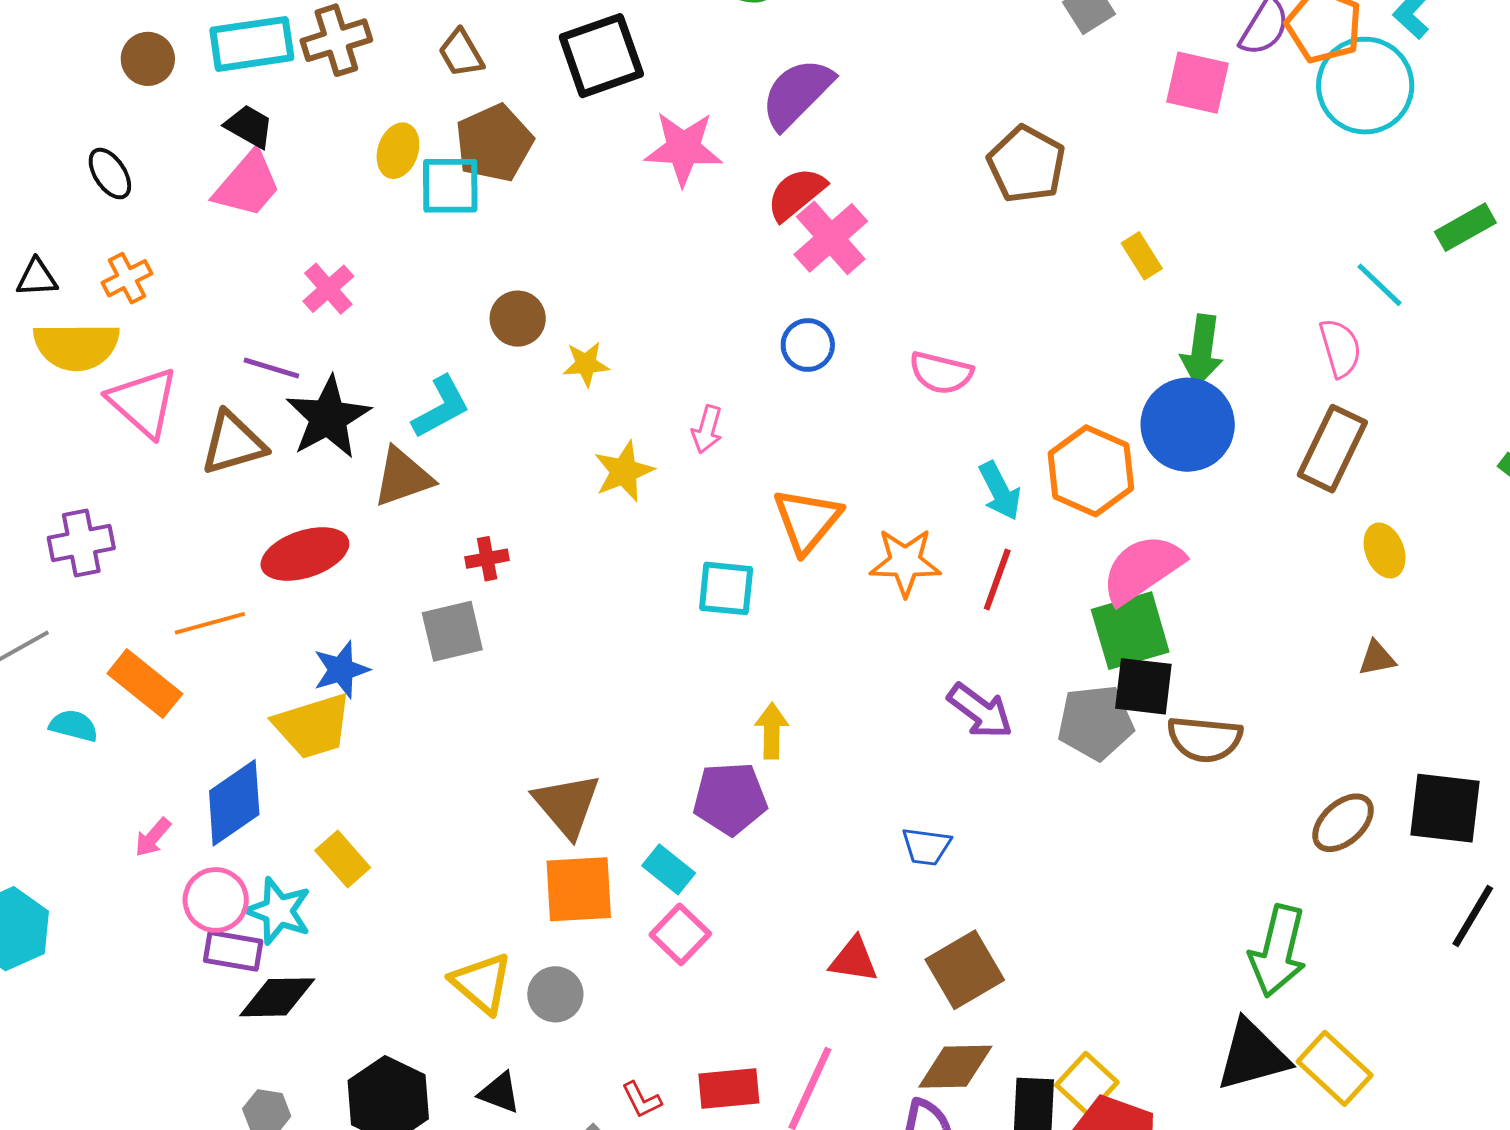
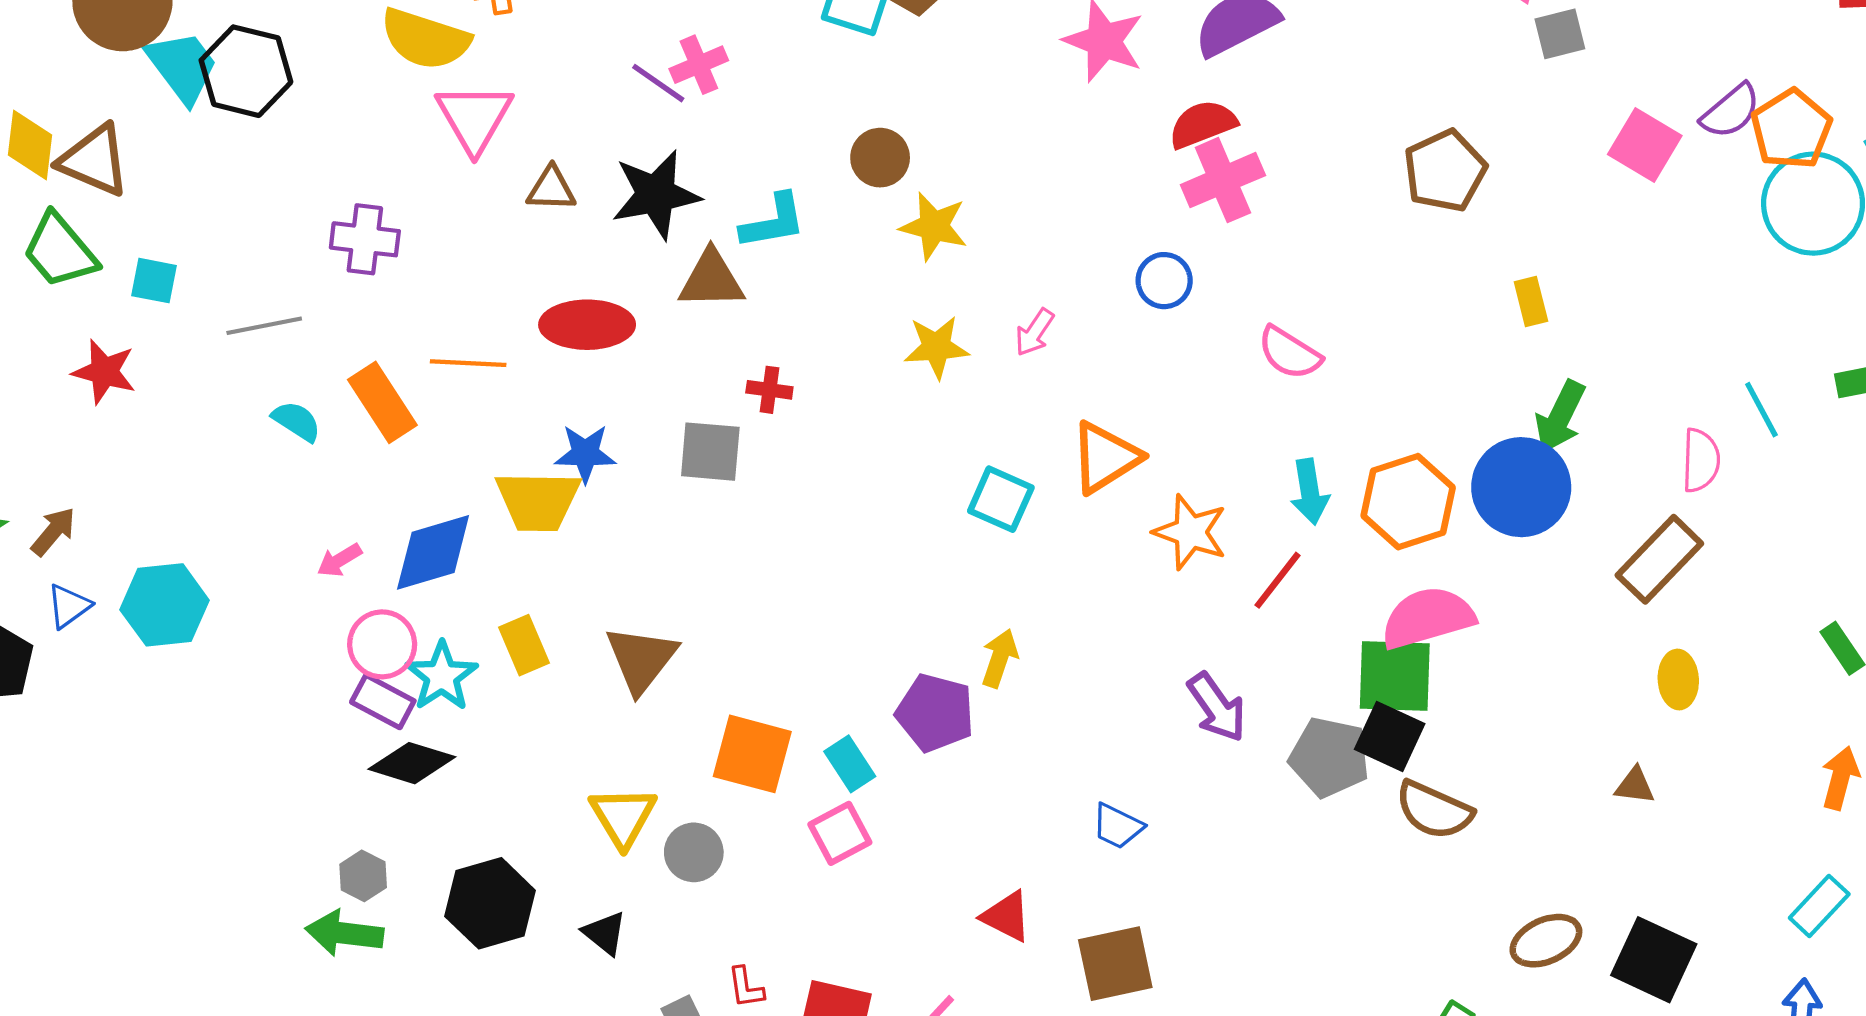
yellow star: (586, 364) -> (934, 226), size x1.4
purple line: (271, 368) -> (658, 83), moved
brown triangle: (233, 443) -> (551, 189), size x0.7
brown triangle: (567, 805) -> (641, 659), moved

